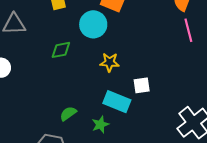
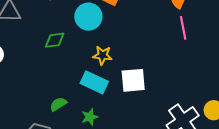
white square: (142, 85) -> (133, 80), size x1.5
cyan rectangle: (117, 102) -> (94, 82), moved

